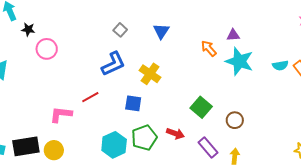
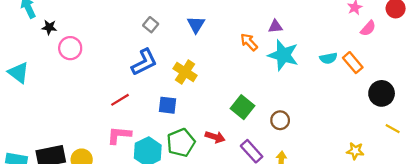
pink L-shape: (61, 114) -> (119, 135), moved

